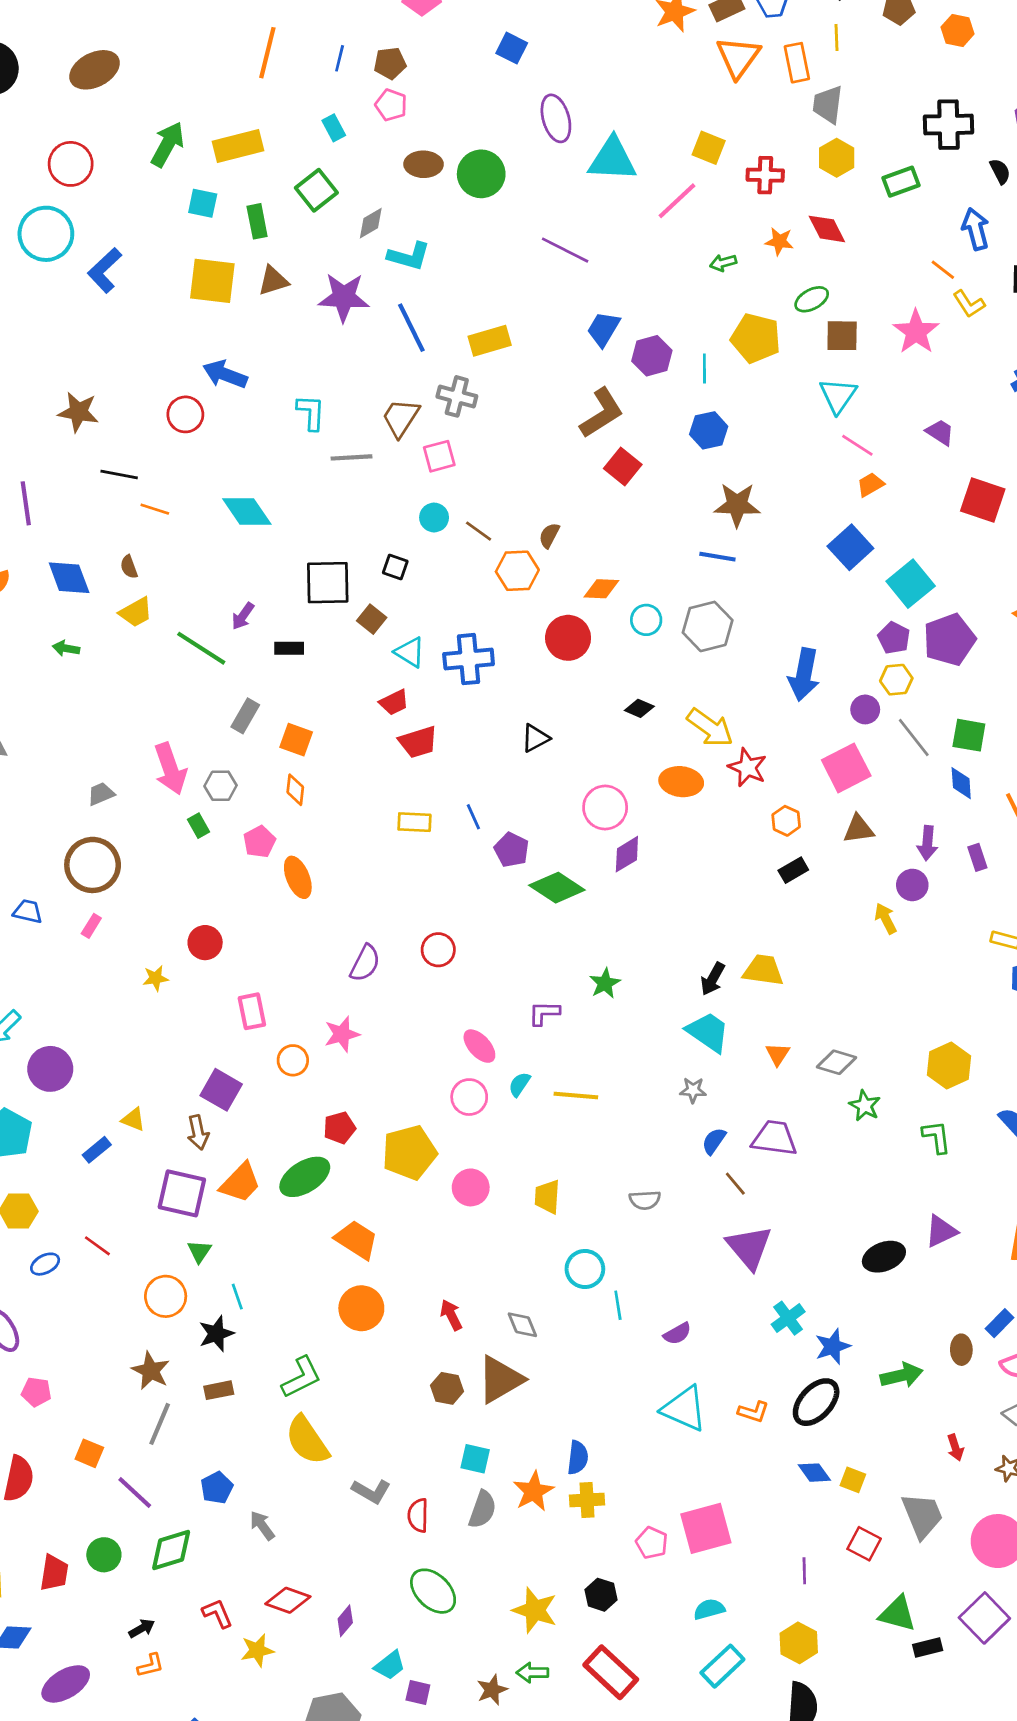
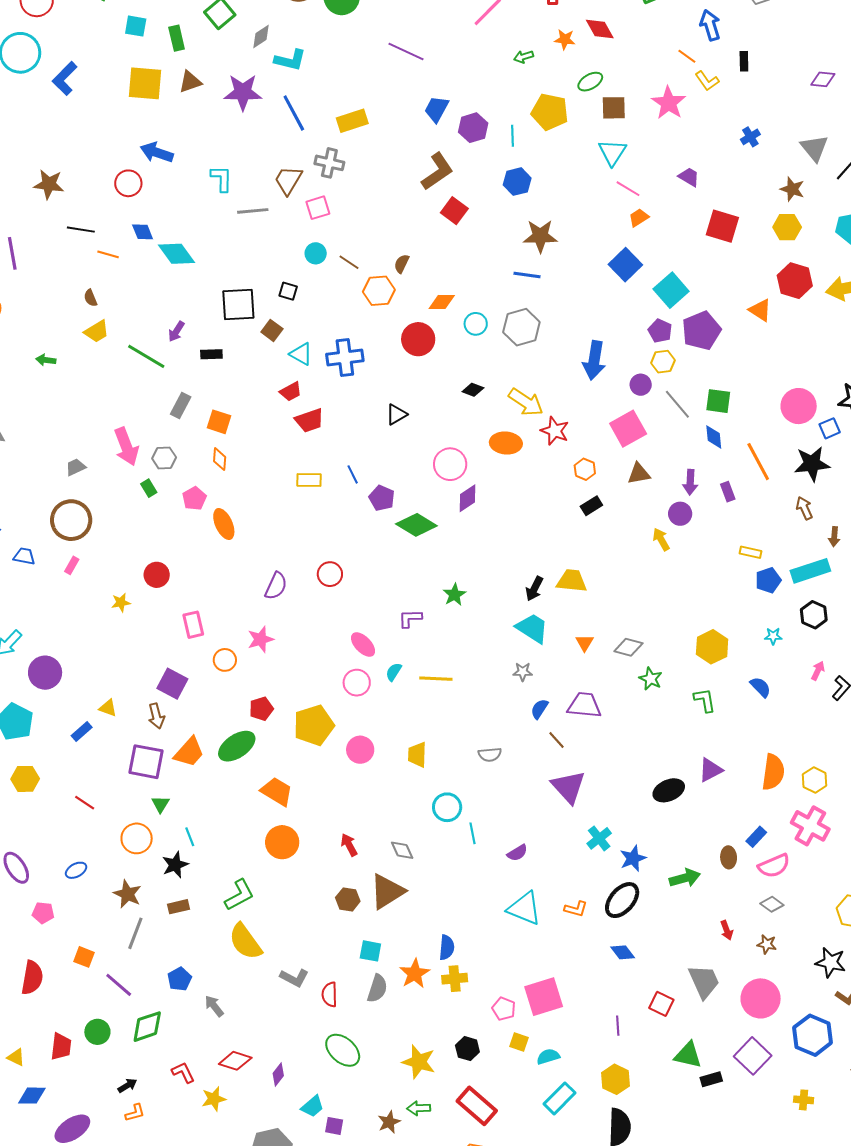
blue diamond: (69, 578) -> (143, 232), moved, size x0.7
blue ellipse: (45, 1264) -> (76, 870), moved
yellow square: (853, 1480) -> (519, 1042), moved

